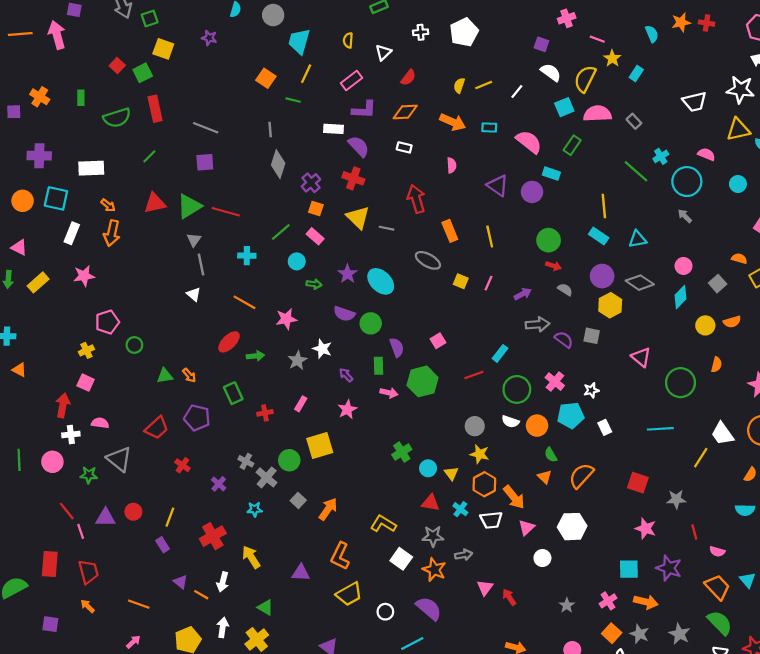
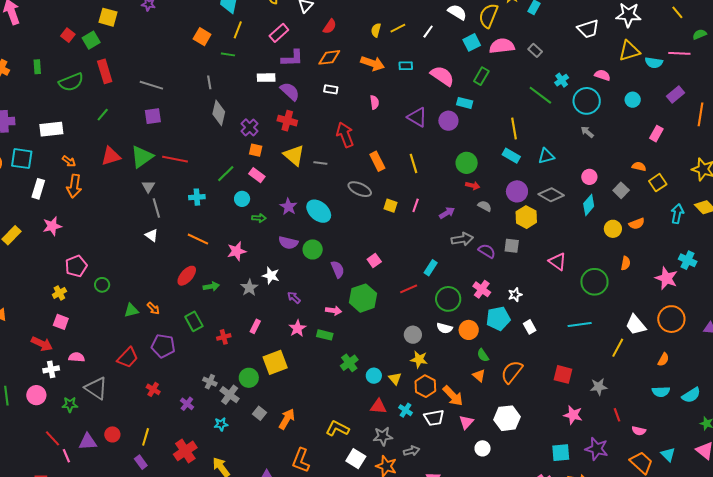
green rectangle: (378, 366) -> (325, 335), moved, turned -70
red arrow: (63, 405) -> (42, 344), turned 110

